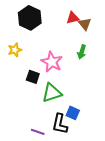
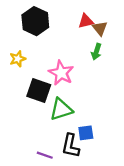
green arrow: (82, 52) -> (96, 52), moved
black square: (33, 77) -> (39, 91), size x1.5
blue square: (73, 113) -> (86, 133), turned -32

